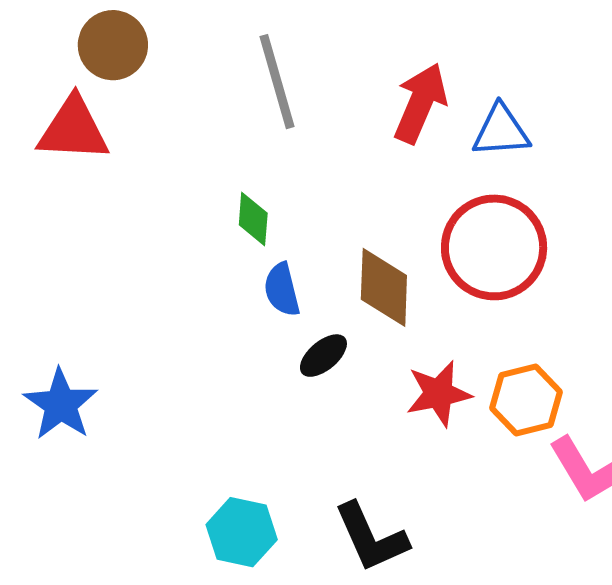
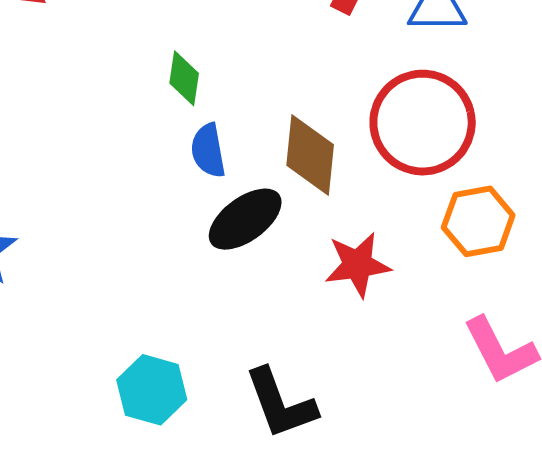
black ellipse: (323, 356) -> (245, 219), size x1.5
orange hexagon: (526, 400) -> (478, 221), moved

